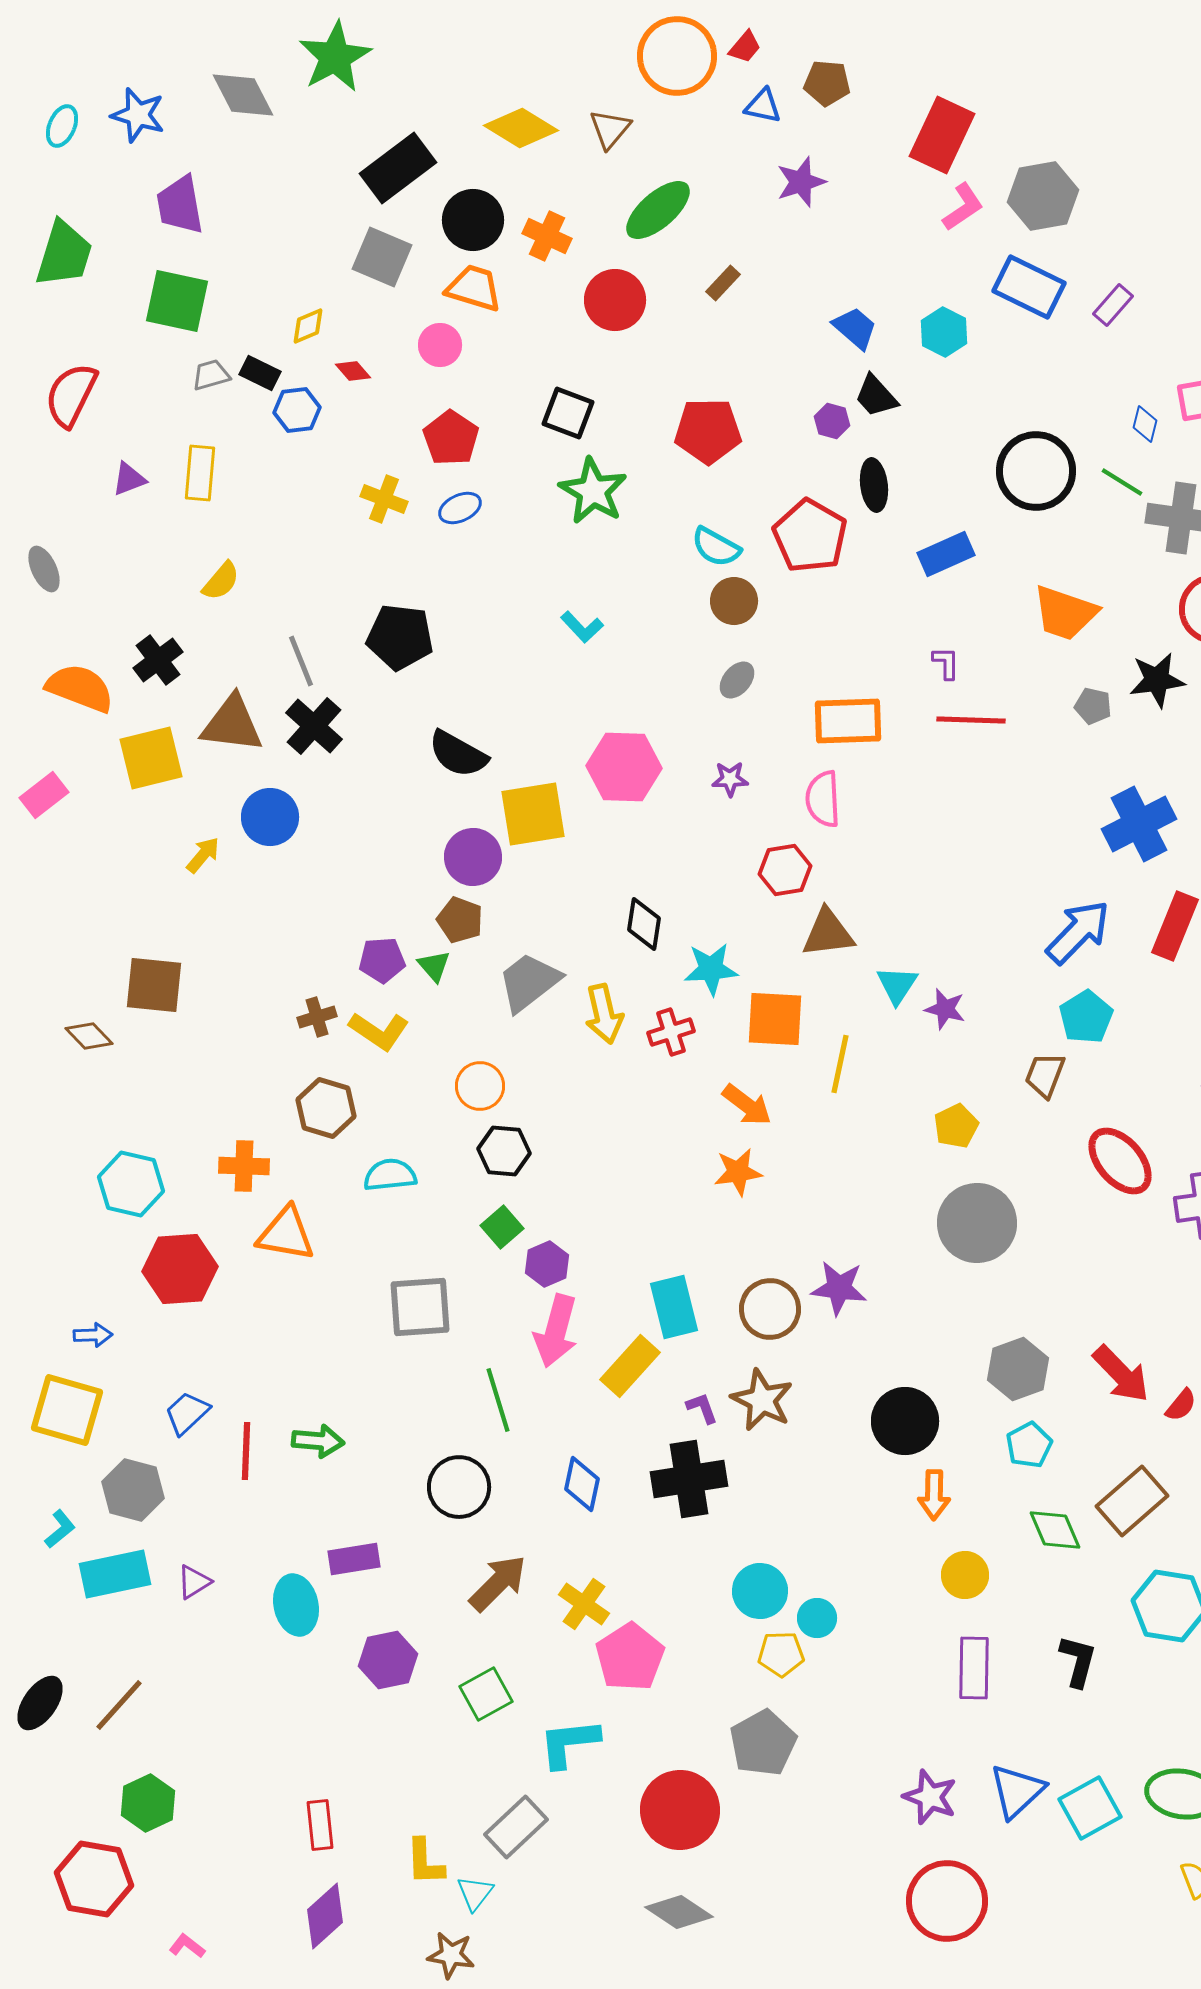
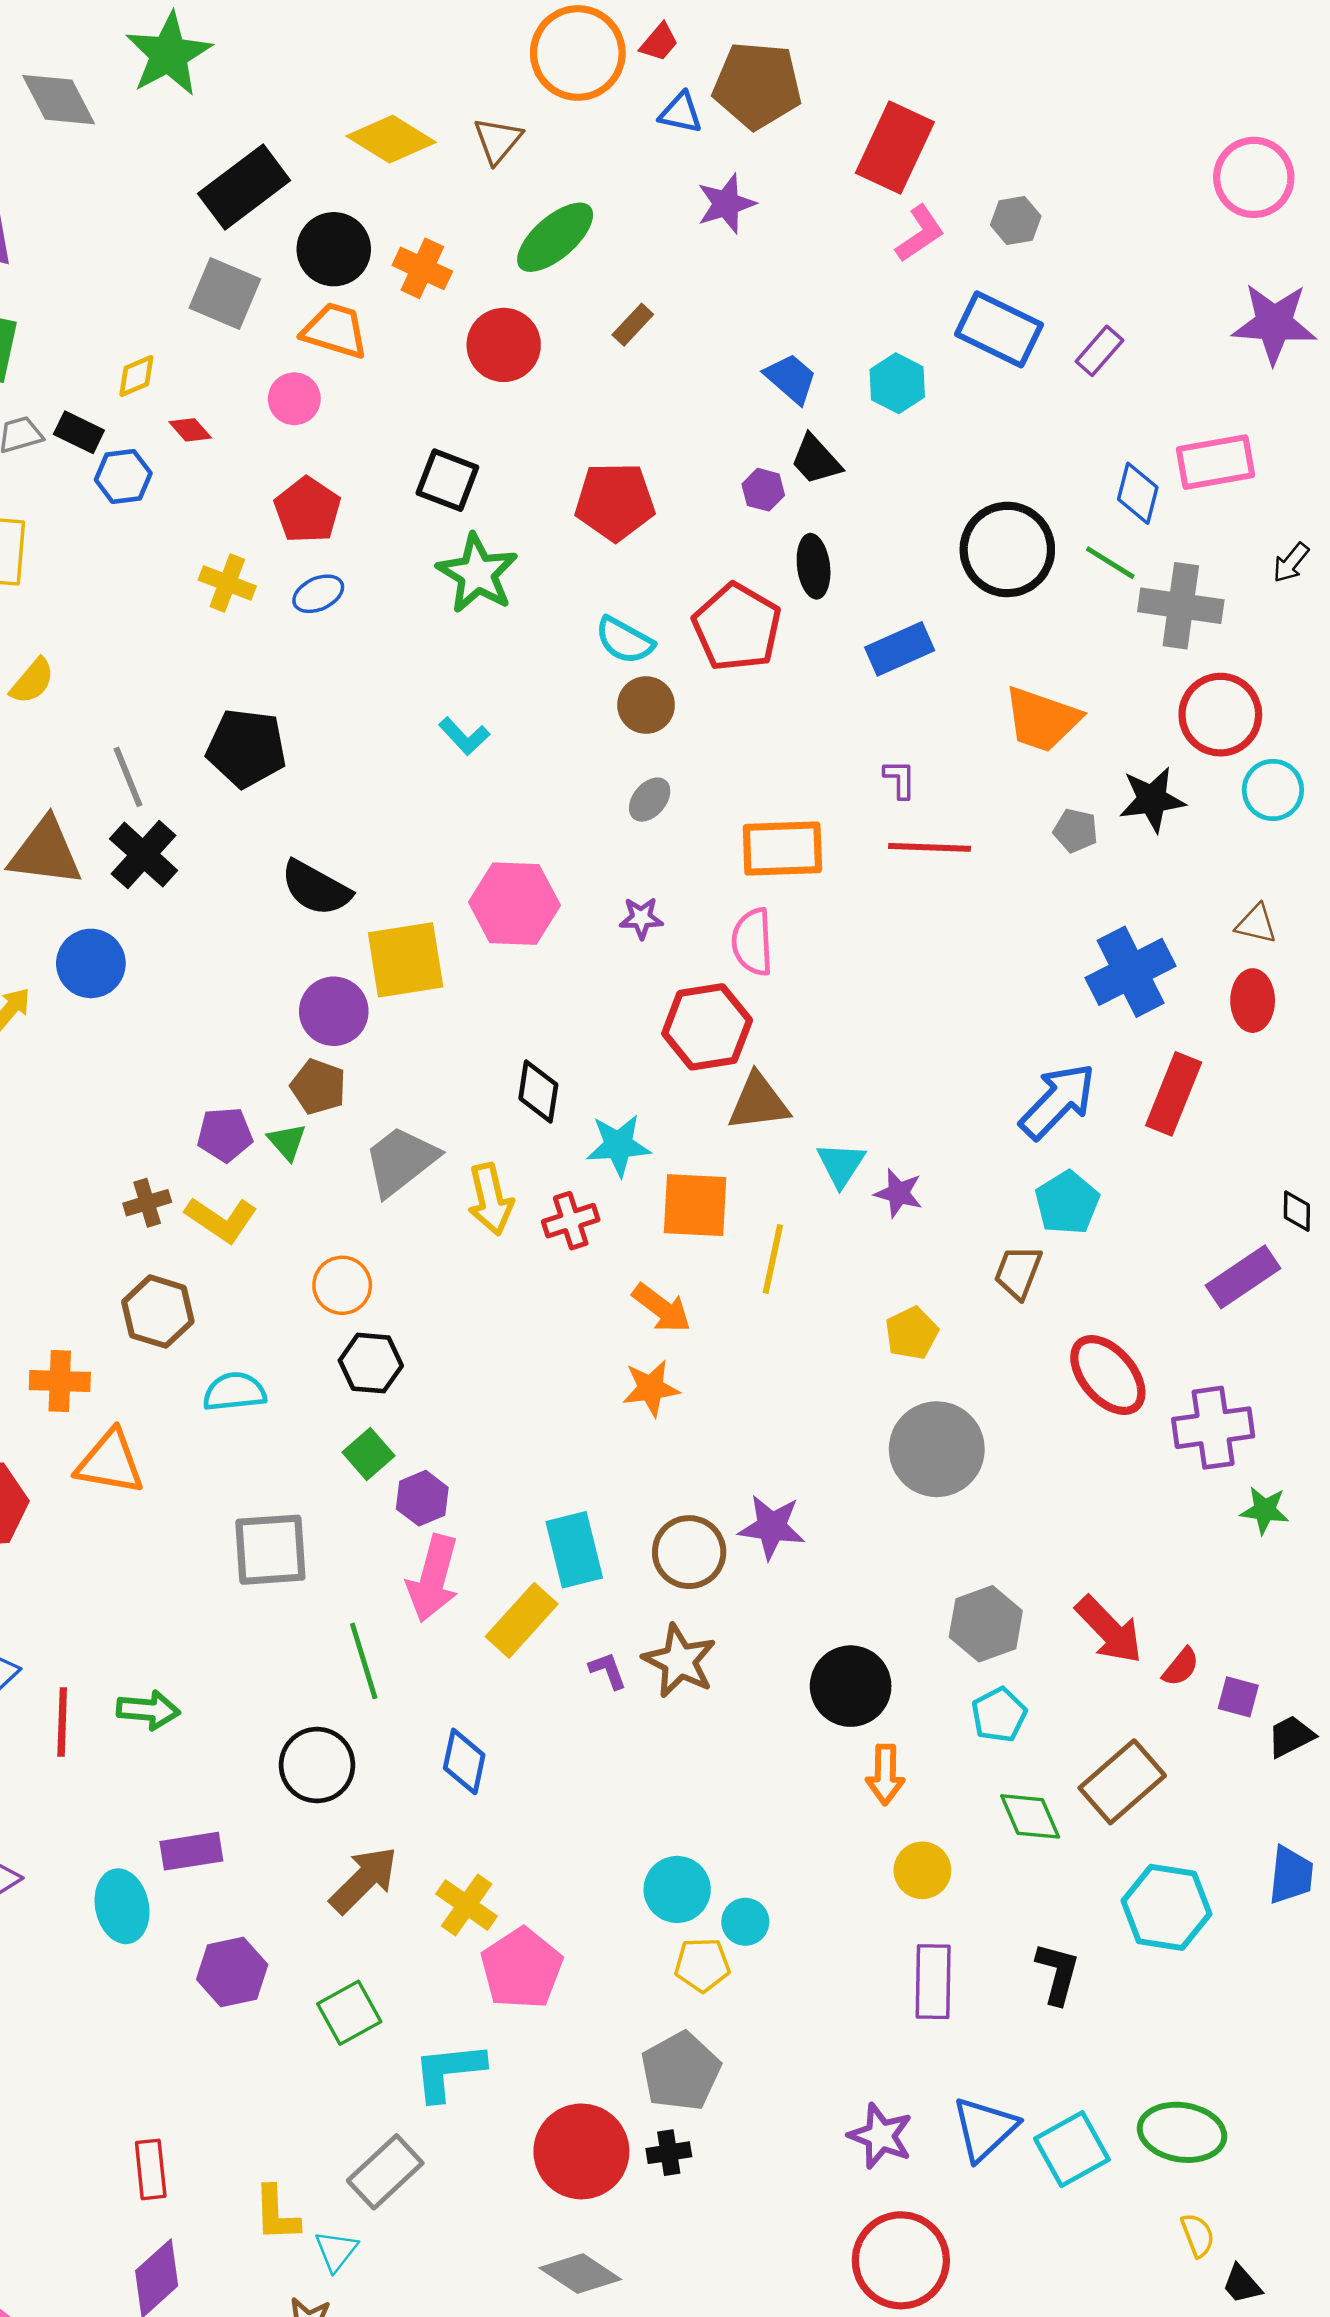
brown pentagon: (827, 83) -> (757, 85), size x1.6
gray hexagon: (1043, 196) -> (1016, 220), size x0.6
blue diamond: (1145, 424) -> (1138, 493), size x1.4
red hexagon: (785, 870) -> (707, 1027), size x1.4
black cross: (689, 1479) -> (669, 2153), moved, size x0.5

